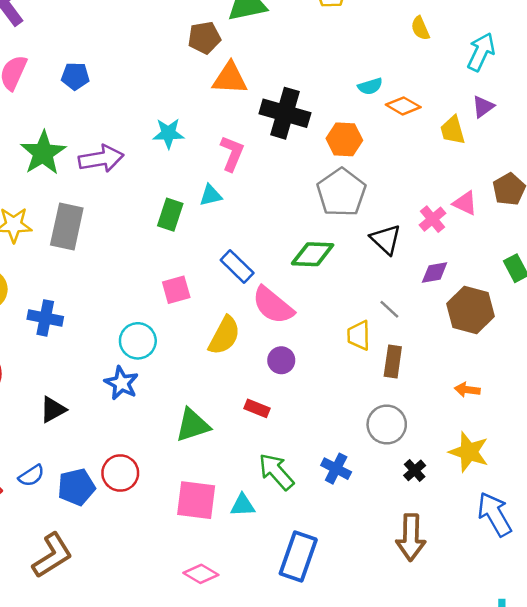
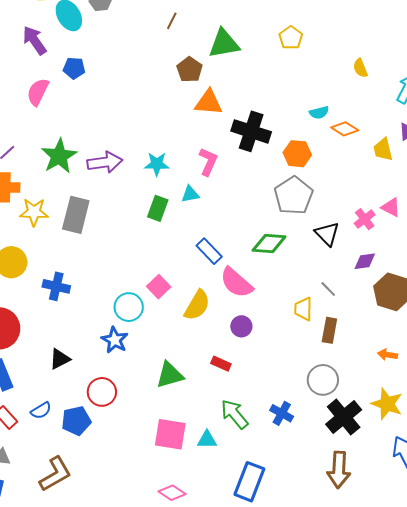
brown pentagon: (204, 38) -> (189, 70), turned -30
blue pentagon: (75, 76) -> (74, 68), moved
cyan star: (168, 133) -> (157, 164), moved
pink square: (176, 290) -> (159, 287), moved, turned -30
black cross: (415, 470) -> (344, 417), size x2.0
red circle: (120, 473) -> (102, 392), moved

